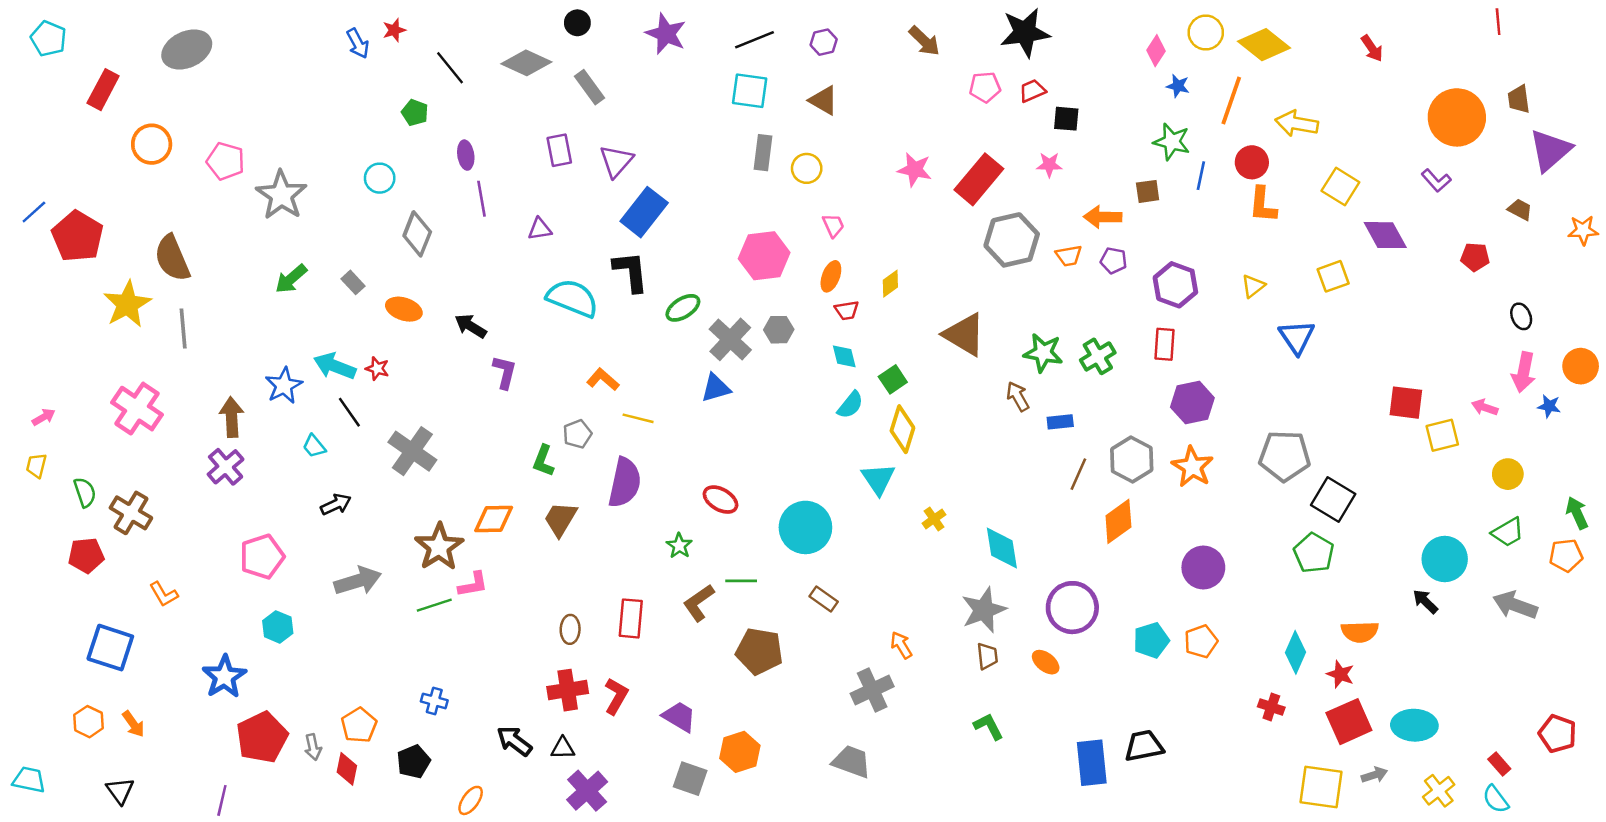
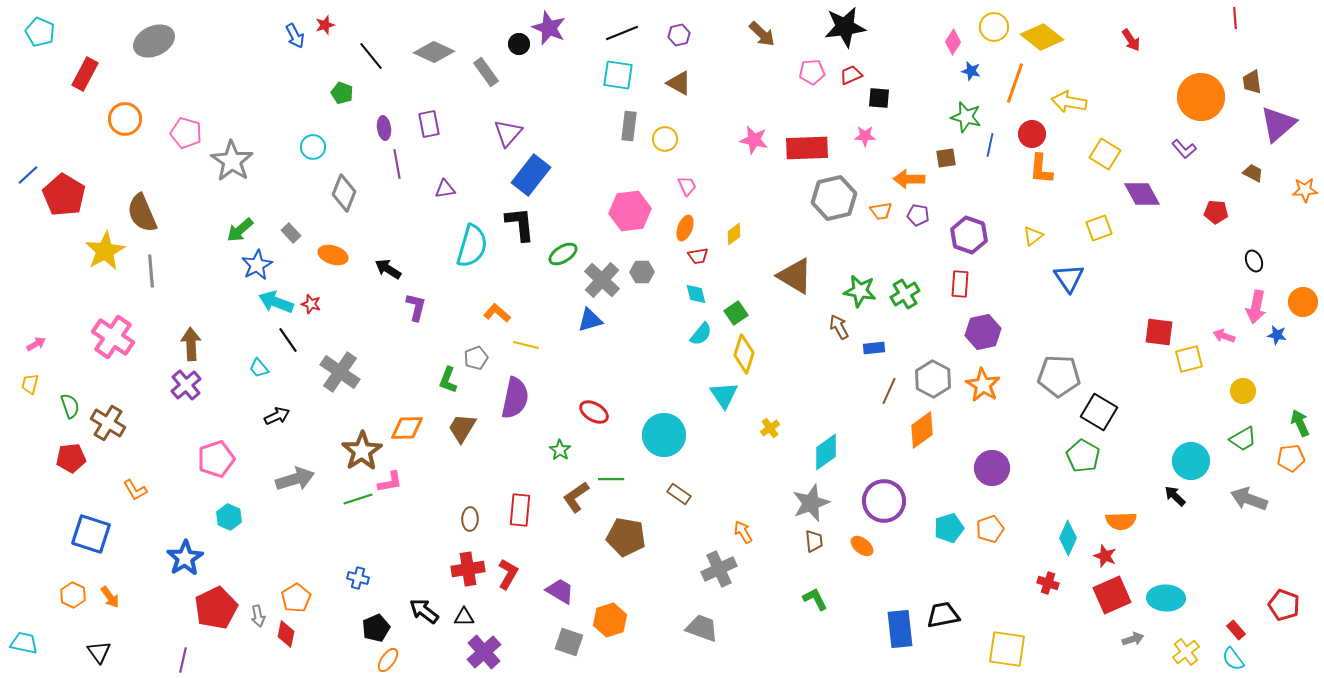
black circle: (577, 23) -> (519, 44), moved
purple rectangle: (559, 150) -> (429, 124), moved
red rectangle: (979, 179) -> (807, 148), turned 48
cyan semicircle: (573, 298) -> (472, 246), turned 84
blue star: (284, 386) -> (257, 265), moved
cyan diamond: (1002, 548) -> (826, 452), turned 63
black pentagon: (414, 762) -> (376, 628), moved
yellow square: (1321, 787) -> (1007, 649), moved

